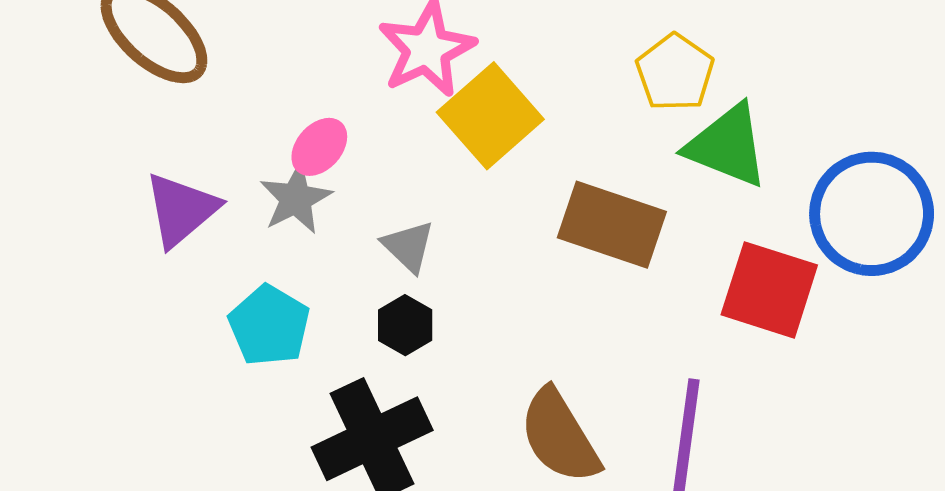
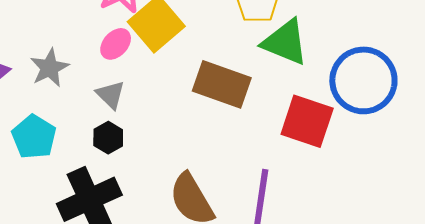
pink ellipse: (319, 147) -> (116, 44), moved

